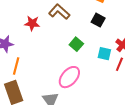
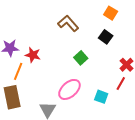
red star: (32, 23) -> (33, 55), moved
cyan square: (104, 54) -> (101, 97), moved

